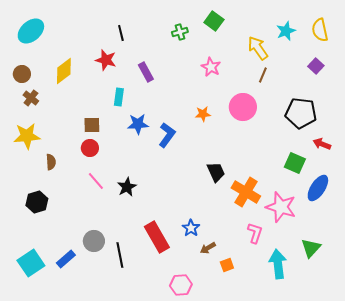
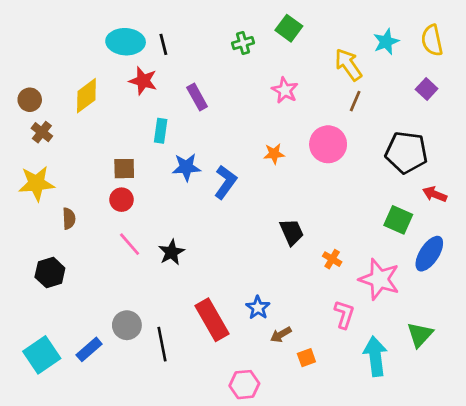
cyan ellipse: (31, 31) -> (126, 42), moved, turned 44
orange cross: (246, 192) -> (332, 259), size x0.5

